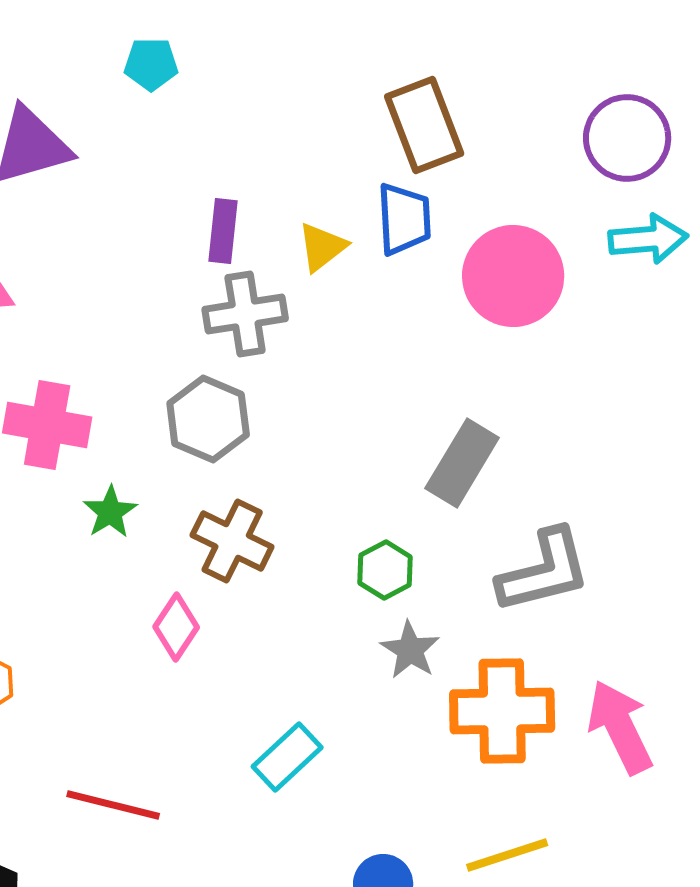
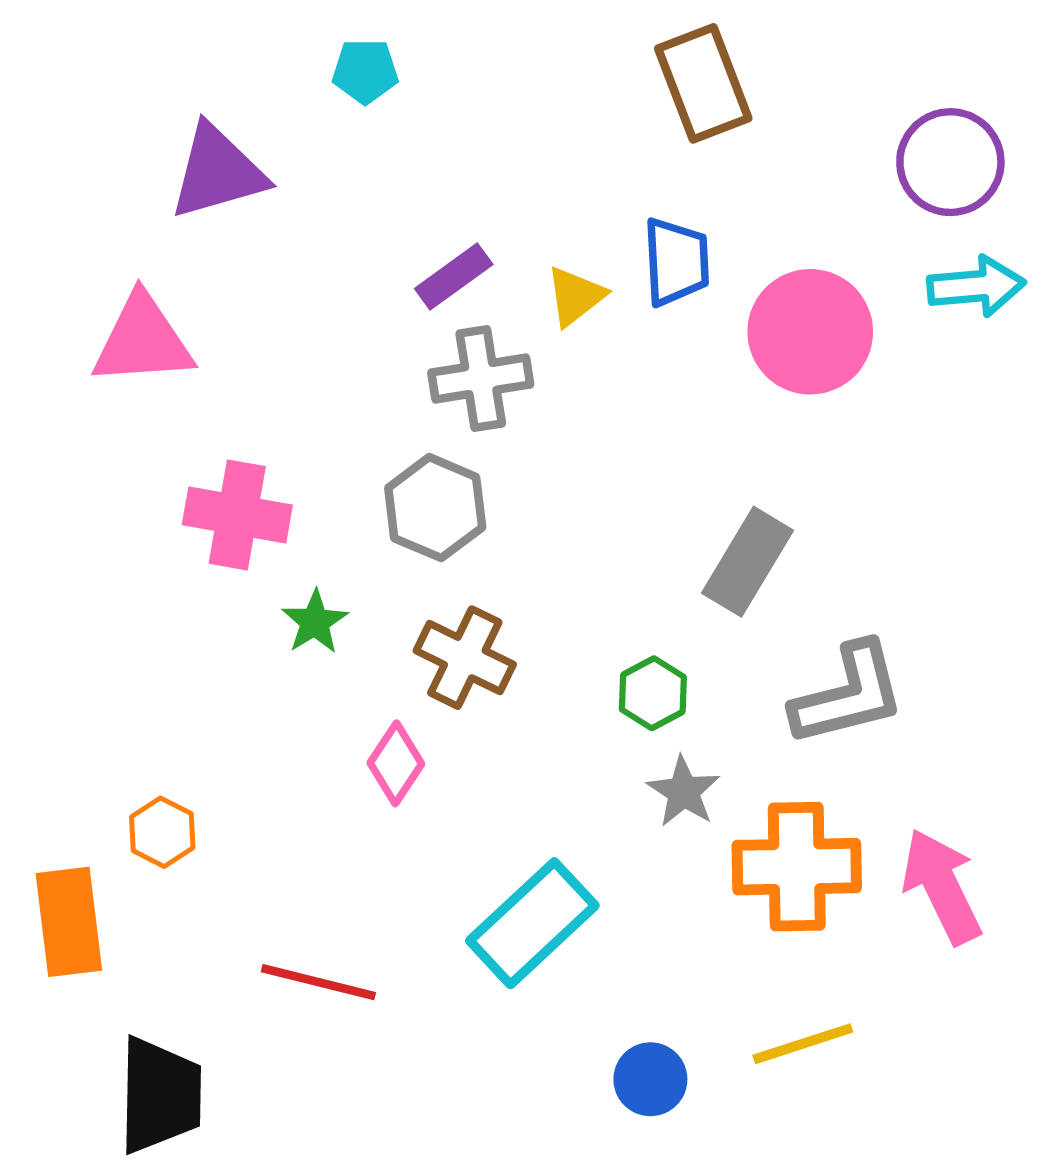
brown rectangle: (424, 125) -> (703, 83), moved
purple rectangle: (223, 231) -> (454, 276), turned 48
cyan rectangle: (287, 757) -> (532, 923), size x1.5

